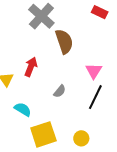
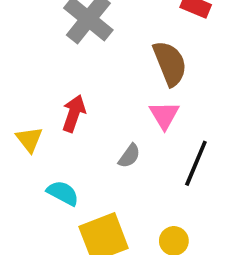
brown semicircle: (64, 41) -> (170, 63), moved
pink triangle: (94, 71) -> (164, 115), moved

